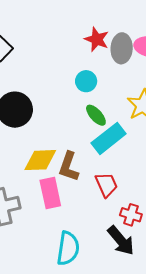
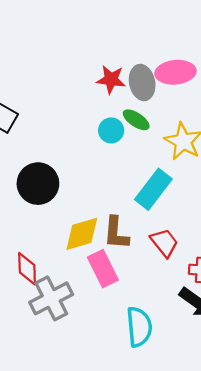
green ellipse: (96, 115) -> (136, 120), moved

